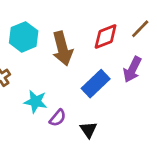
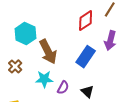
brown arrow: (62, 49) -> (48, 52), moved

